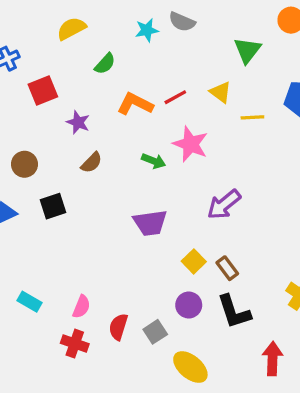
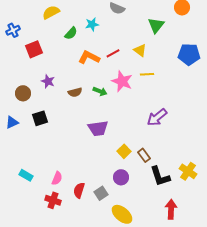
cyan star: (147, 30) -> (92, 24), moved
yellow line: (252, 117) -> (147, 74), moved
purple star: (78, 122) -> (48, 81), moved
brown semicircle: (92, 163) -> (75, 92), moved, turned 32
purple arrow: (224, 204) -> (157, 117), moved
black L-shape: (234, 312) -> (160, 176), moved

